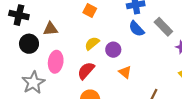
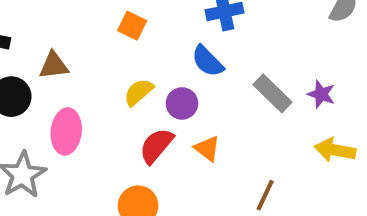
gray rectangle: (163, 27) -> (272, 93), moved
blue semicircle: (137, 29) -> (208, 61), moved
red semicircle: (86, 71) -> (156, 146), moved

